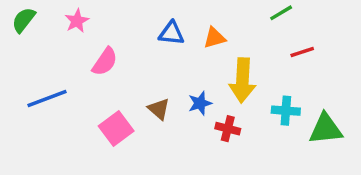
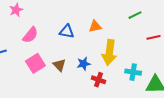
blue triangle: (171, 33) -> (67, 31), moved
red line: (302, 52) -> (154, 37), moved
pink square: (116, 128) -> (35, 63), moved

